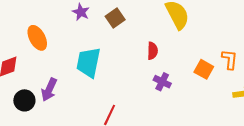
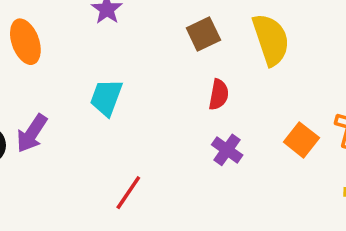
brown square: (115, 18) -> (203, 34), moved
cyan trapezoid: (88, 62) -> (106, 97), size x0.7

